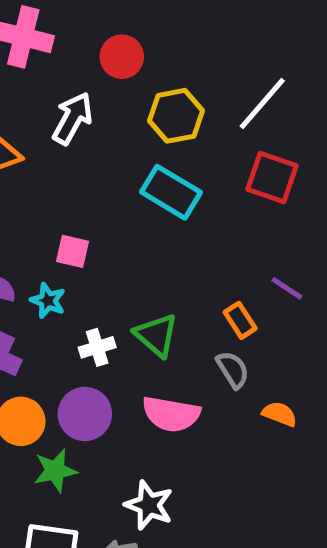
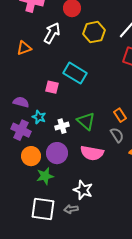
cyan rectangle: (171, 192) -> (75, 73), moved
cyan star: (48, 301) -> (39, 117), moved

